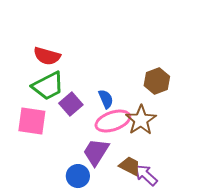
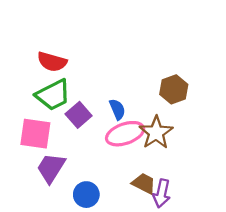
purple trapezoid: (96, 152) -> (51, 168), moved
purple arrow: (146, 175) -> (162, 193), turned -120

